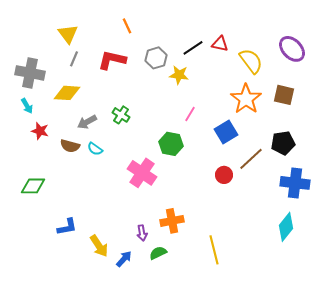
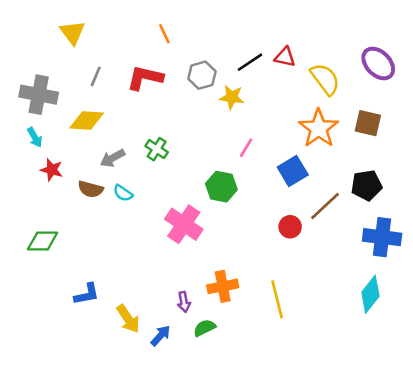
yellow triangle: (68, 34) -> (72, 32), moved
yellow line: (214, 250) -> (277, 299), moved

